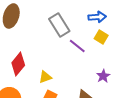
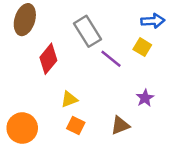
blue arrow: (97, 17) -> (153, 21), moved
red diamond: (18, 64) -> (48, 59), moved

